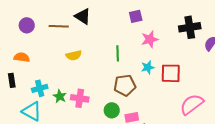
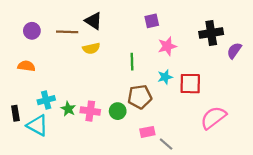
yellow semicircle: (74, 55) -> (91, 48), moved
black rectangle: (12, 80) -> (15, 113), moved
green circle: (112, 110) -> (118, 111), moved

